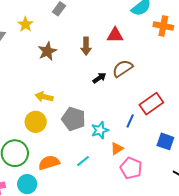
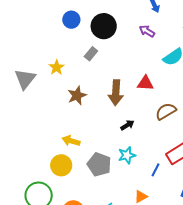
brown arrow: (86, 46) -> (116, 93), size x1.4
brown semicircle: (123, 68) -> (166, 111), moved
cyan star: (100, 130) -> (127, 155), moved

